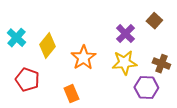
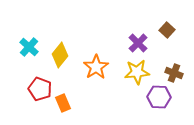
orange rectangle: (71, 94) -> (63, 103), moved

